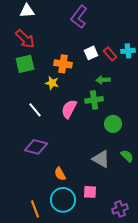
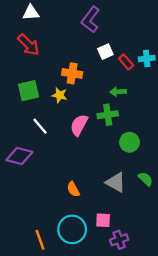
white square: (91, 53) -> (105, 52), moved
green square: (25, 64) -> (29, 91), moved
purple diamond: (36, 147) -> (19, 156), moved
orange semicircle: (60, 174) -> (73, 189), moved
purple cross: (120, 209) -> (119, 240), moved

